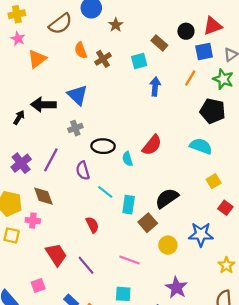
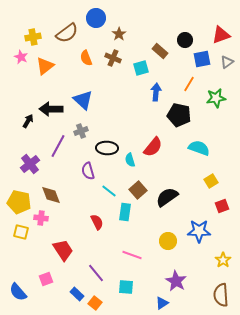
yellow cross: (17, 14) -> (33, 37), moved
red triangle: (213, 26) -> (221, 35), moved
pink star: (18, 39) -> (21, 57), moved
brown cross: (103, 59) -> (113, 58), moved, turned -35
green star: (223, 79) -> (216, 98), moved, turned -30
black pentagon: (213, 111) -> (179, 115), moved
purple line: (51, 160) -> (58, 146), moved
cyan rectangle: (129, 205) -> (125, 212), moved
red square: (225, 208) -> (222, 206), turned 32
brown square: (148, 223) -> (138, 190), moved
purple line: (86, 265) -> (96, 273), moved

